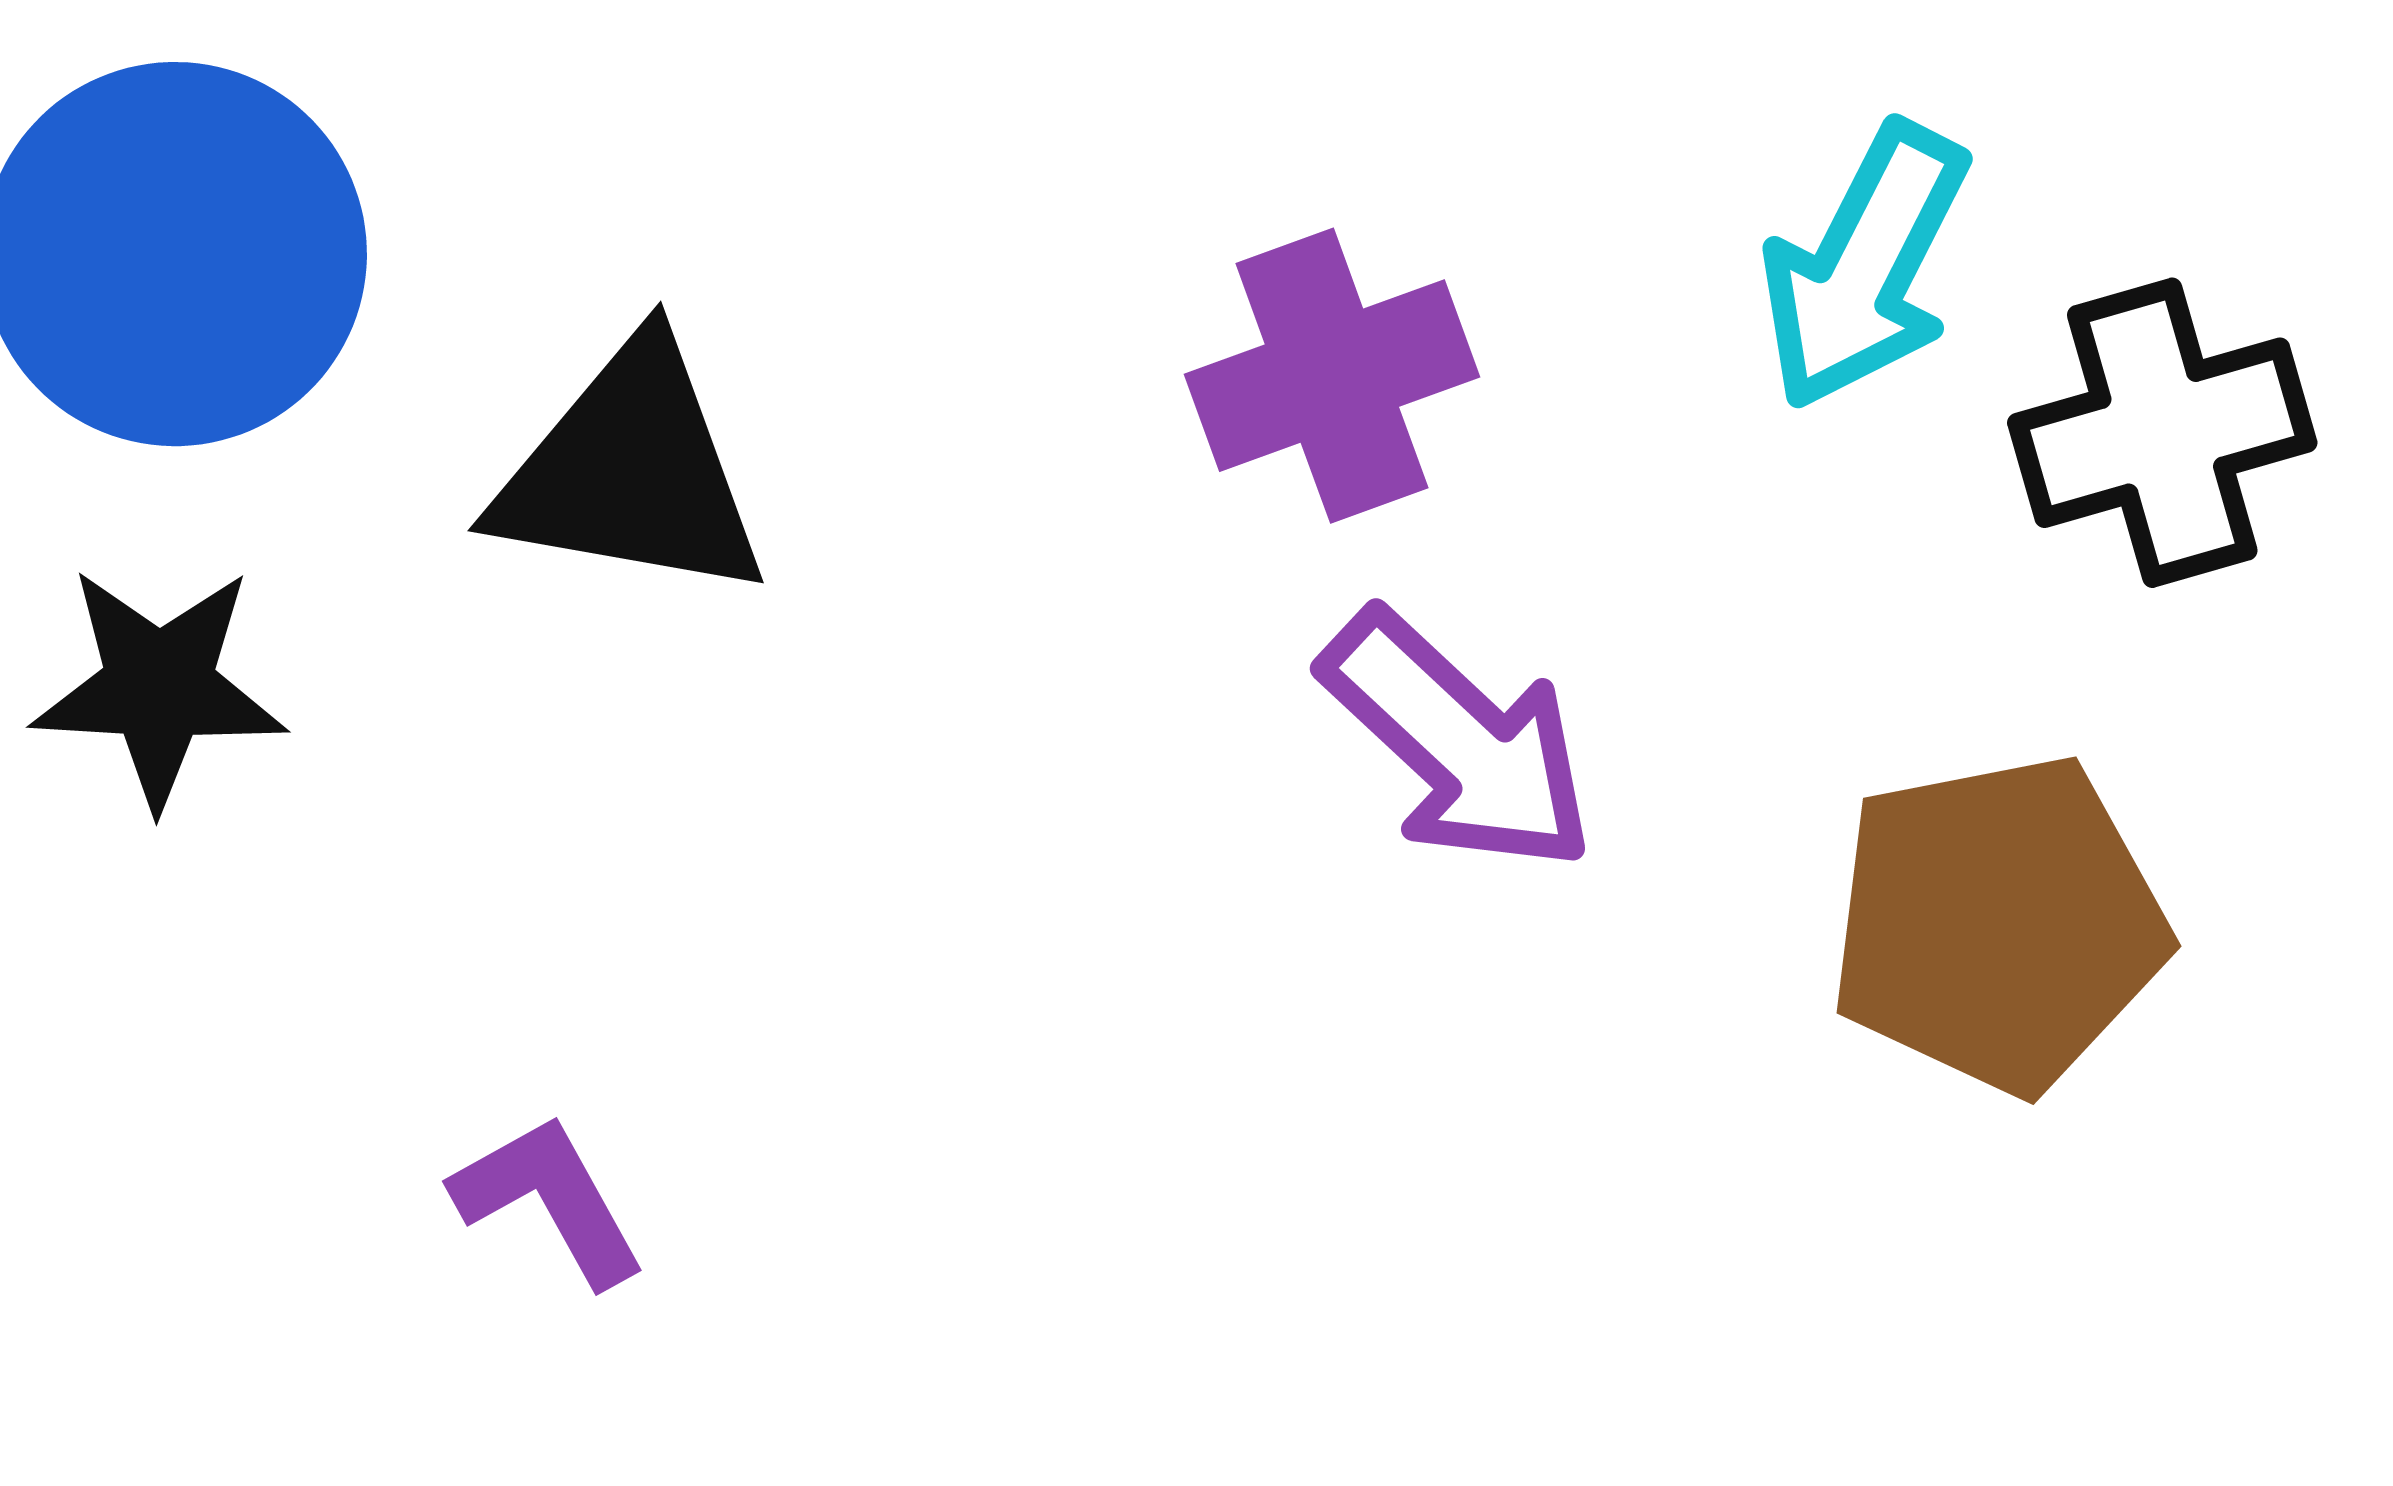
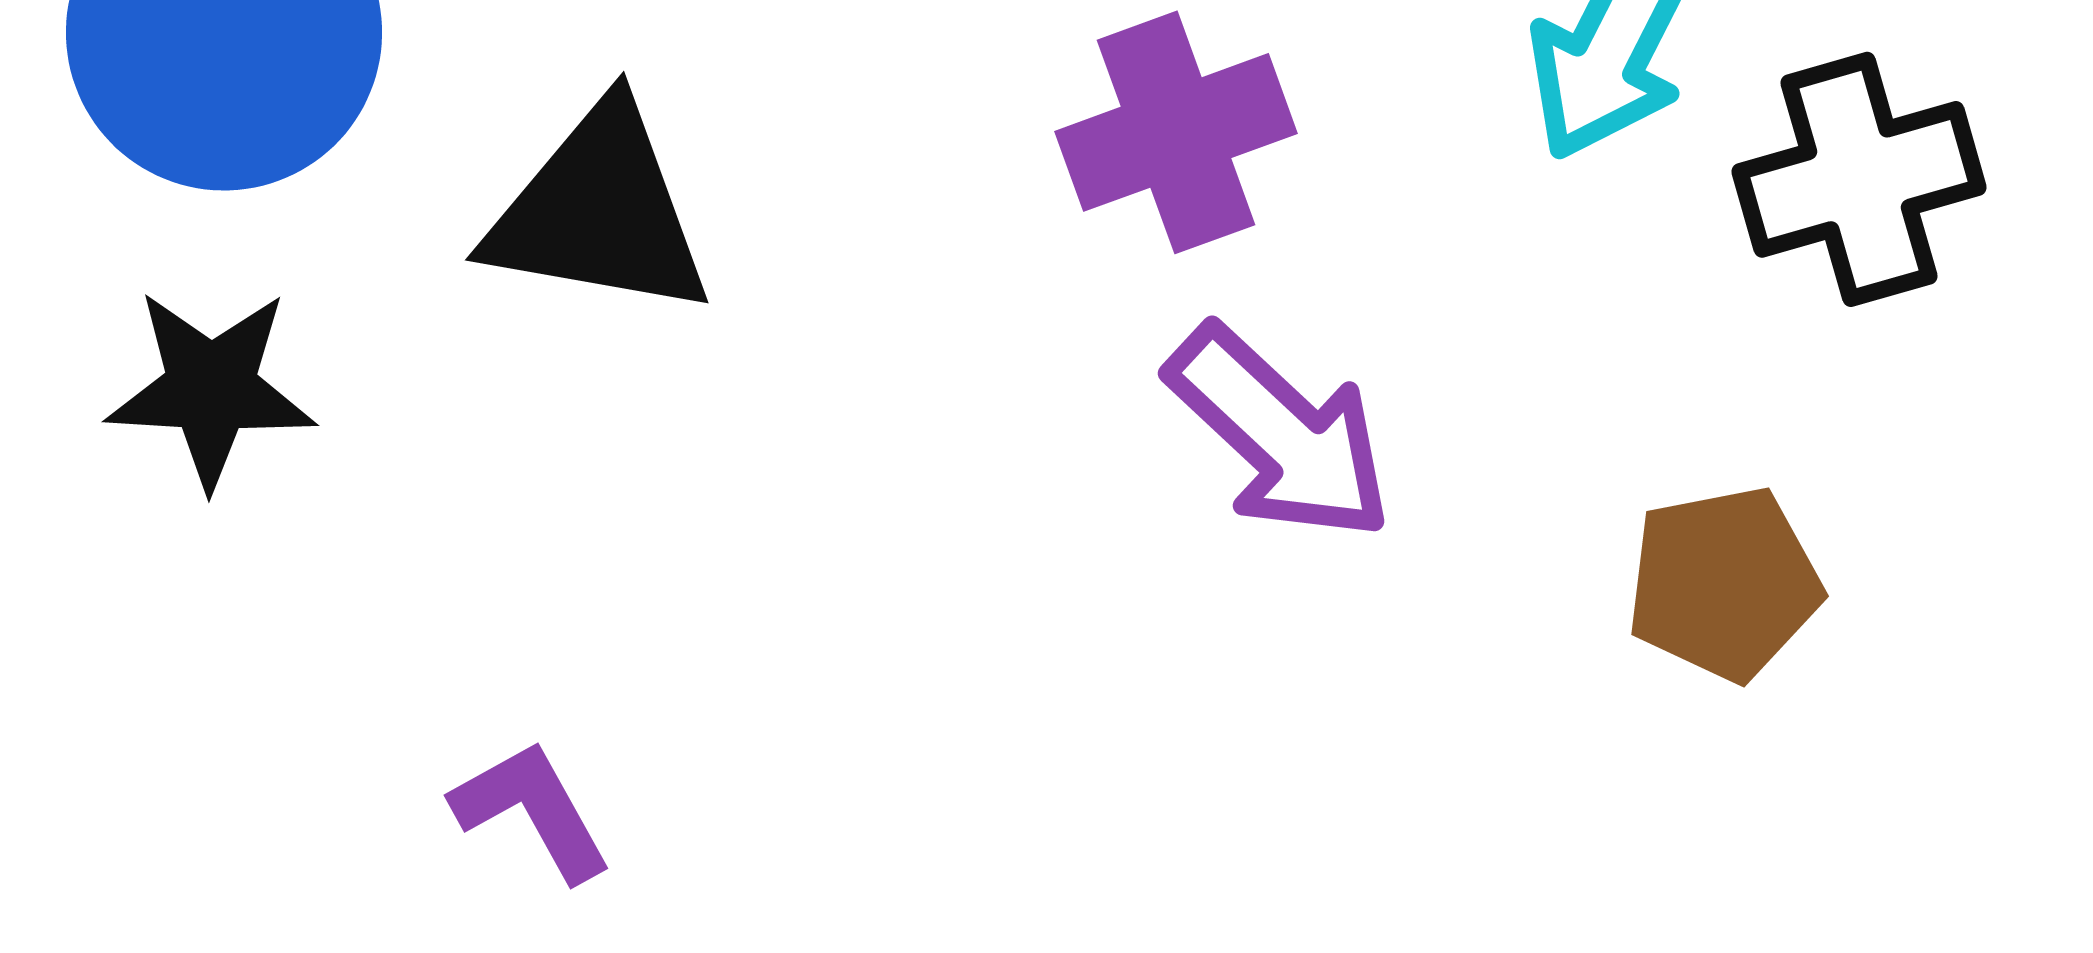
brown pentagon: (1998, 924) -> (1724, 583), size x0.7

